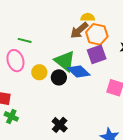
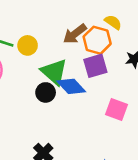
yellow semicircle: (88, 17) -> (113, 22), moved, turned 32
yellow circle: (39, 72) -> (28, 45), moved

